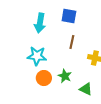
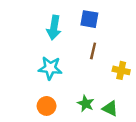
green star: (65, 76) -> (86, 104), moved
orange circle: (44, 78) -> (47, 106), moved

